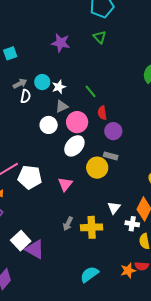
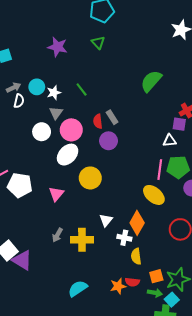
green line: (91, 91) -> (82, 89), moved
gray triangle: (62, 106) -> (56, 113), turned -32
gray rectangle: (111, 156) -> (112, 117), moved, turned 40

